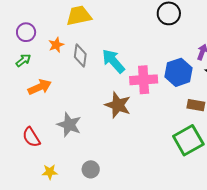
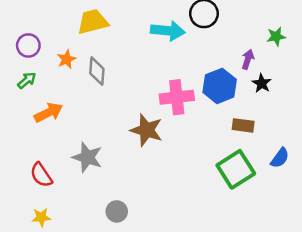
cyan arrow: (113, 61) -> (168, 31), moved, turned 140
yellow star: (50, 172) -> (41, 217), moved

